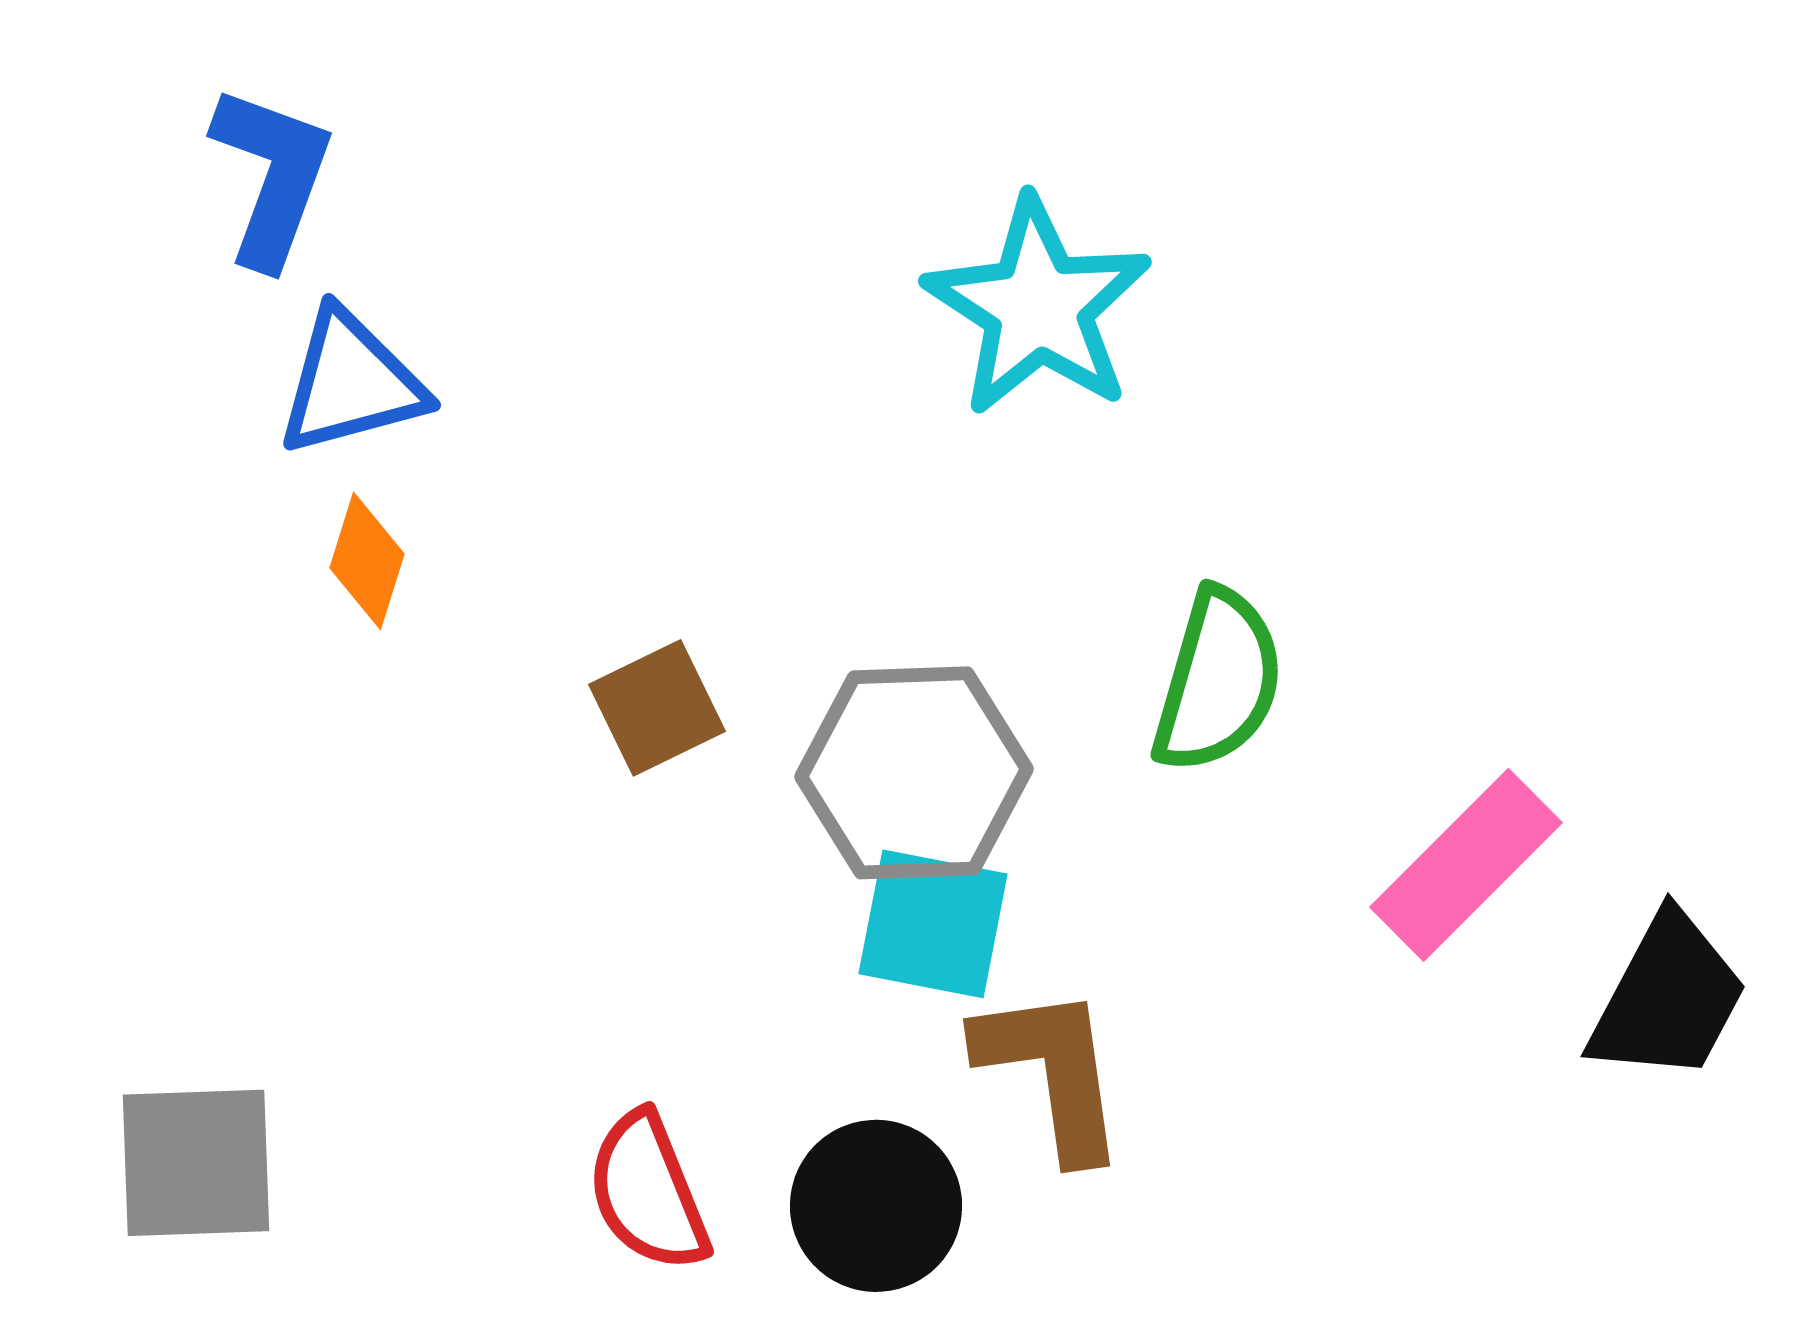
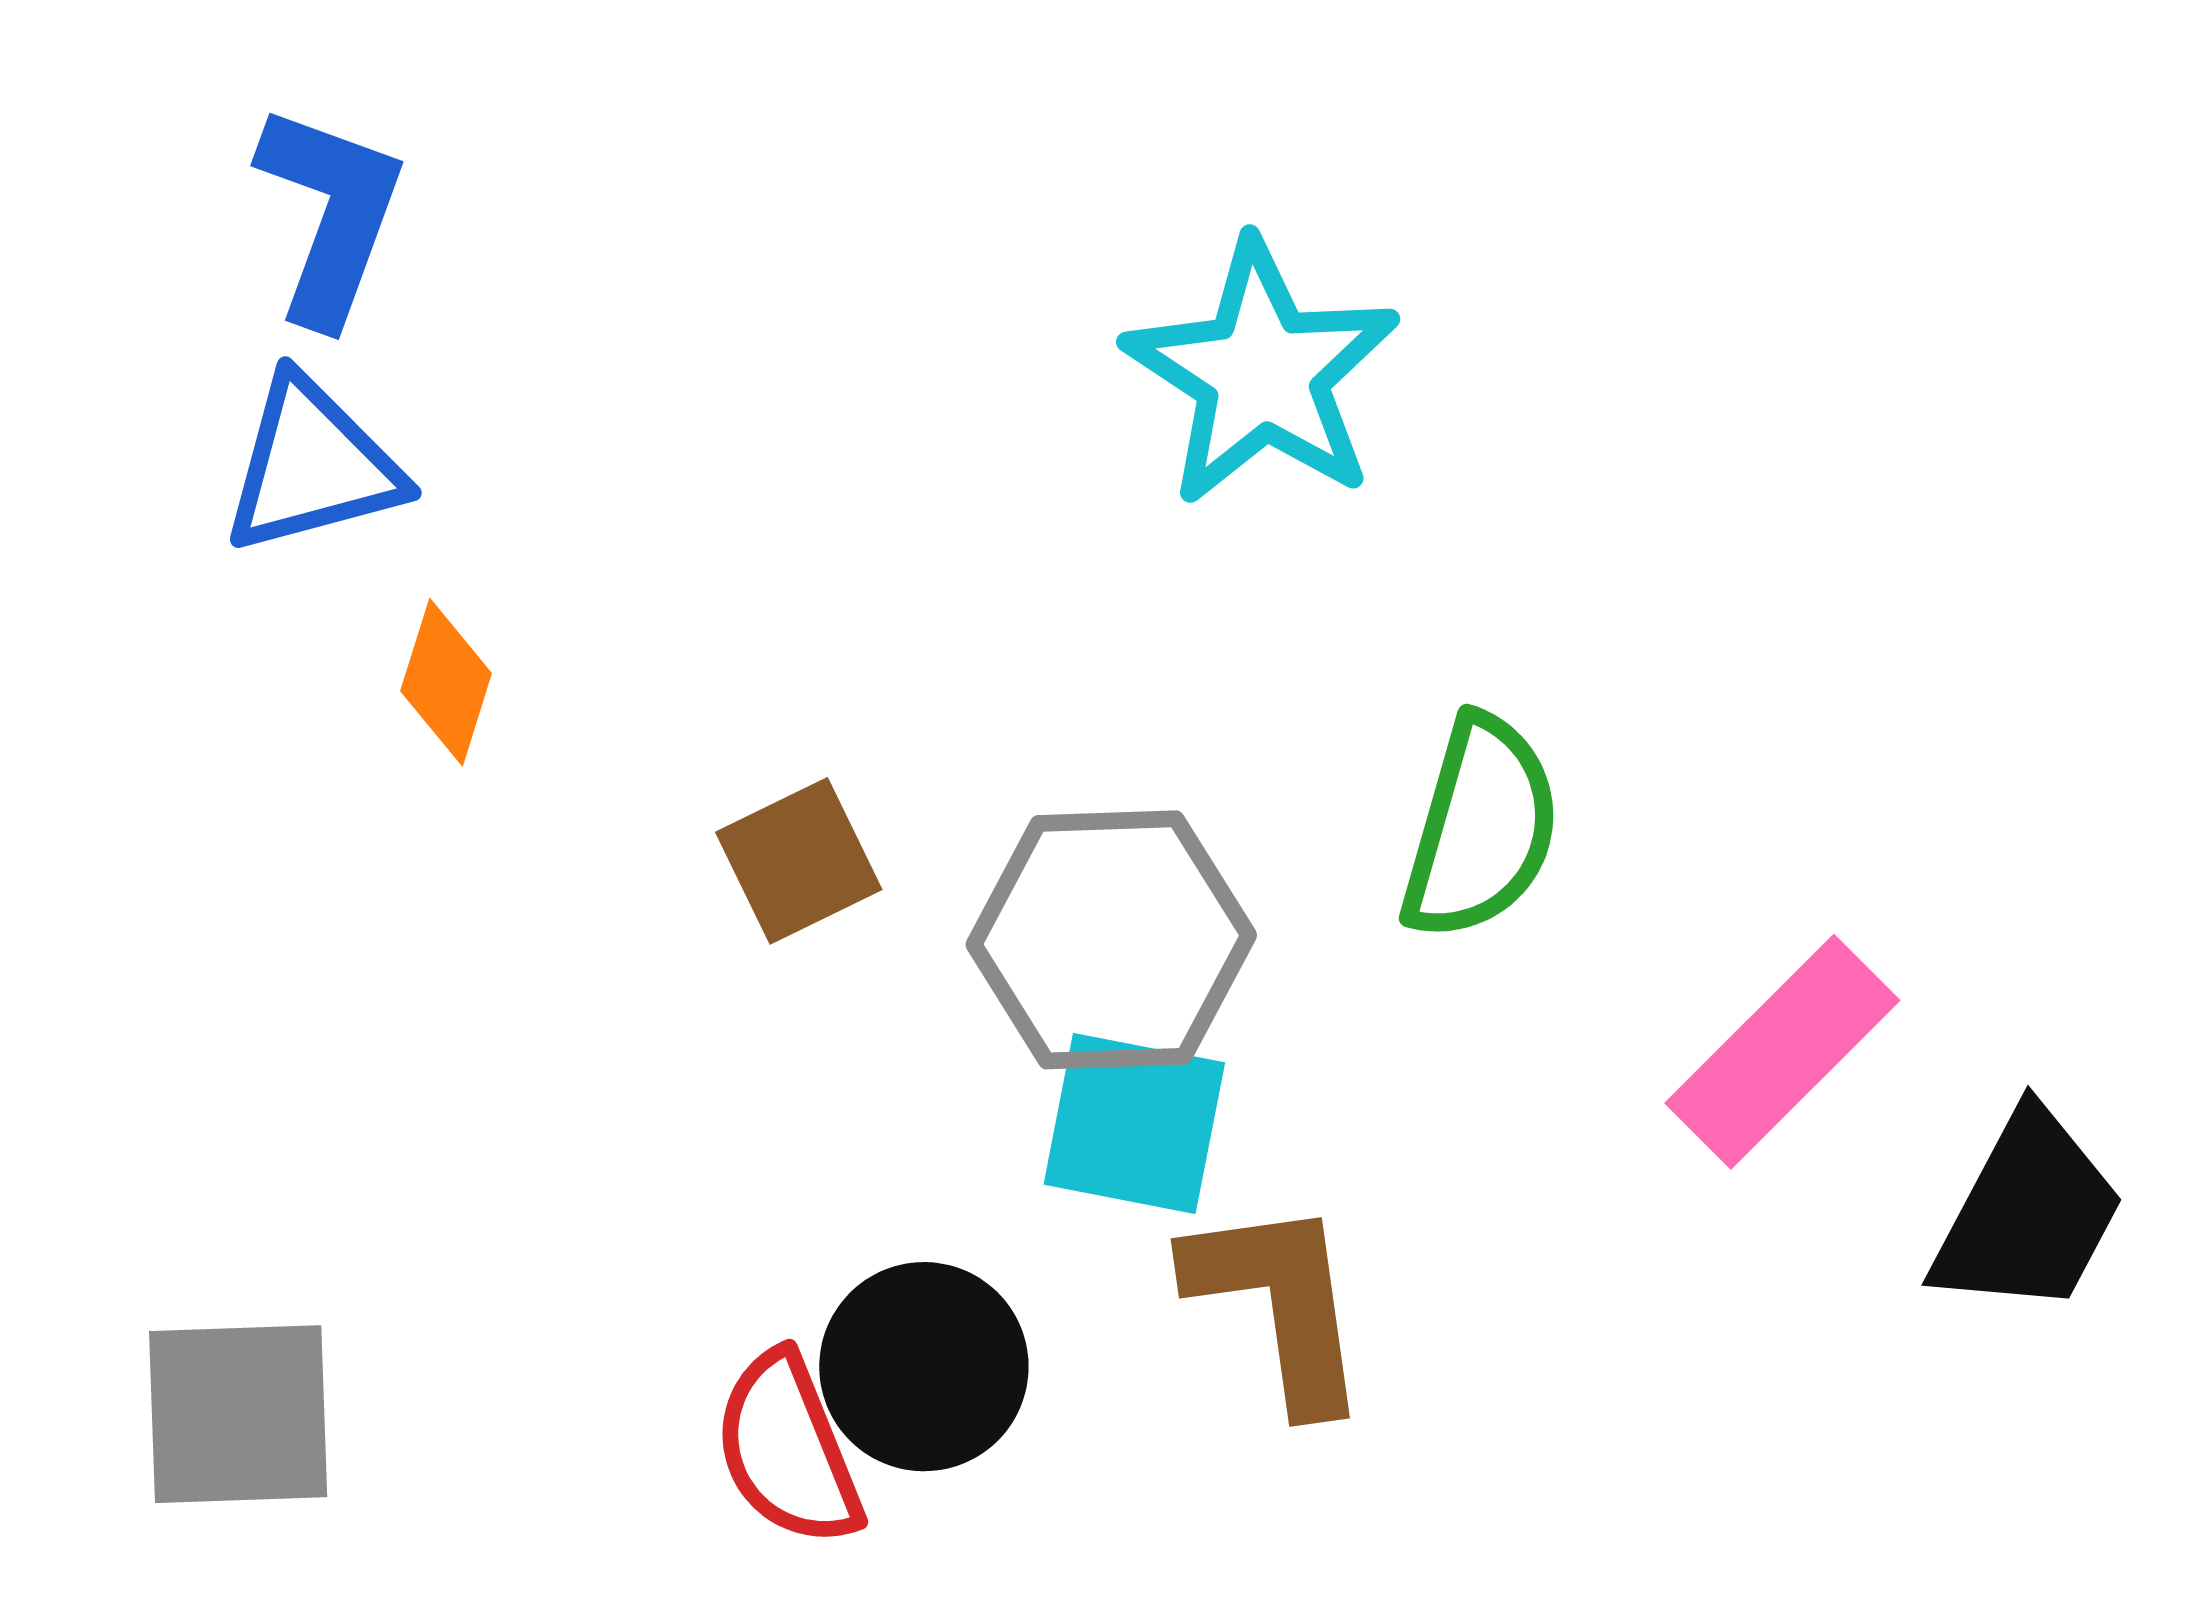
blue triangle: (351, 383) -> (312, 466), moved
black circle: (876, 1206) -> (924, 1367), moved

